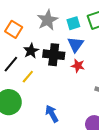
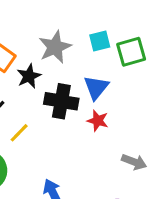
cyan square: (73, 23) -> (100, 41), moved
black star: (31, 51) -> (29, 76), moved

